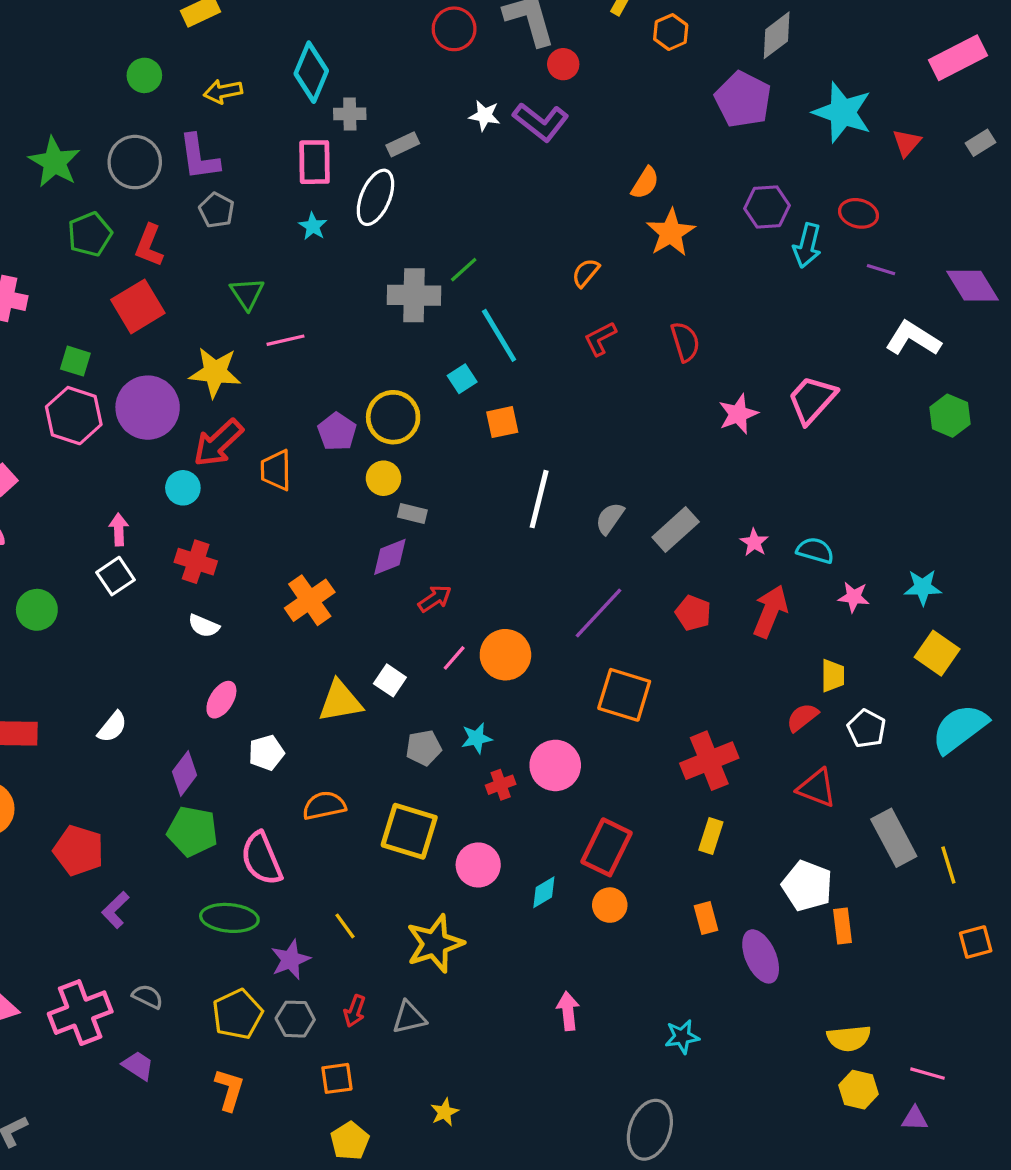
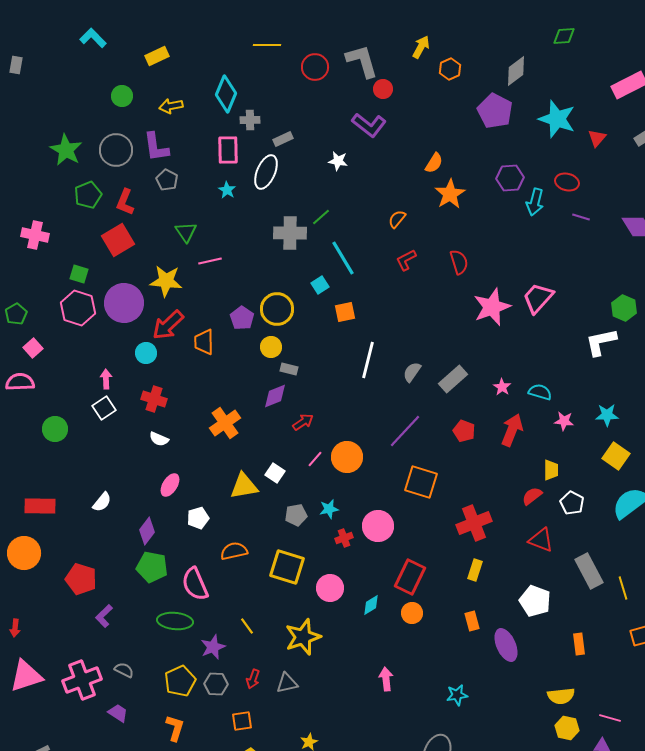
white star: (485, 116) -> (338, 161), moved
white L-shape: (913, 339) -> (601, 342), moved, turned -44
pink star: (738, 414) -> (492, 307), size x1.5
orange rectangle: (842, 926) -> (579, 644), moved

